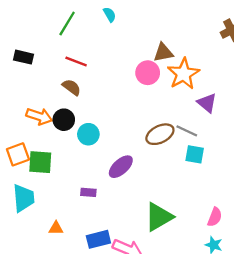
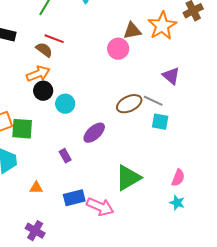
orange star: (183, 74) -> (162, 26), moved
brown semicircle: (72, 87) -> (44, 50), moved
orange arrow: (39, 116) -> (38, 74), moved, turned -40
purple rectangle: (88, 192) -> (65, 156), turned 56

